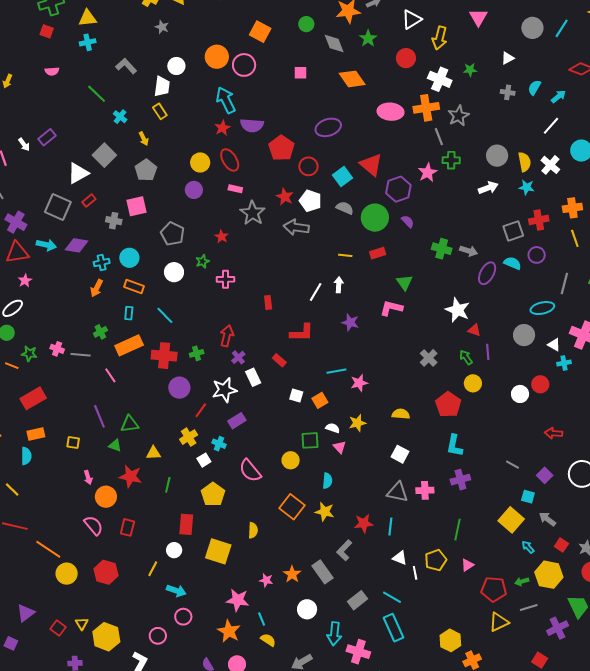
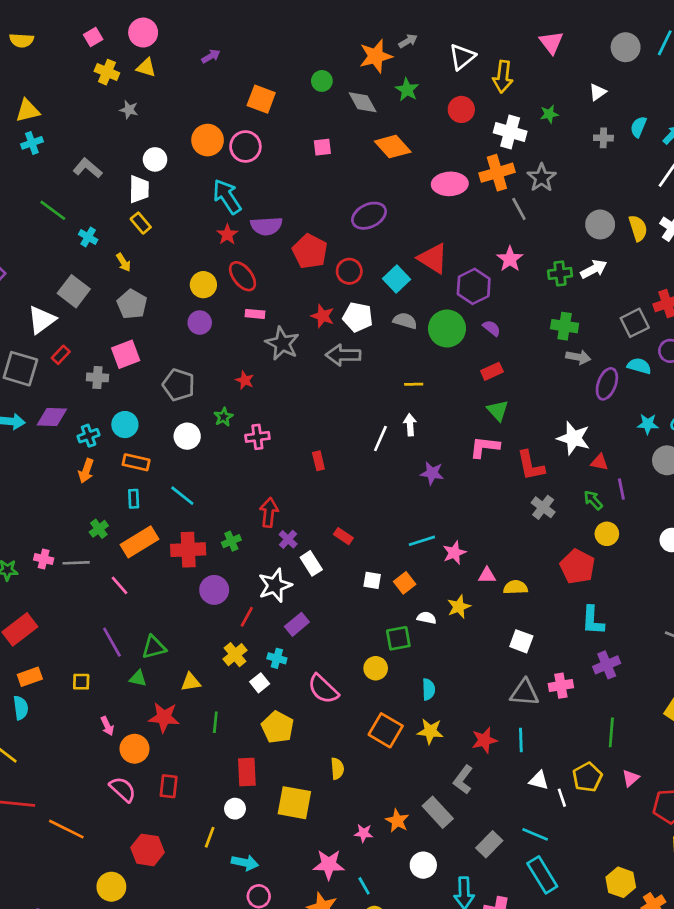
green cross: (451, 160) -> (560, 273), moved
cyan star: (527, 187) -> (648, 424), moved
green cross: (442, 249) -> (565, 326), moved
red rectangle: (378, 253) -> (492, 371), moved
red L-shape: (302, 333) -> (531, 466), moved, turned 85
pink triangle: (339, 447) -> (487, 575), moved, turned -40
yellow circle: (67, 574) -> (111, 887), moved

